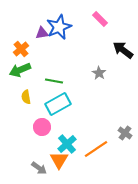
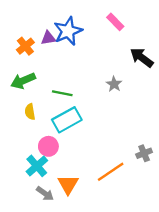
orange cross: (21, 49) -> (25, 46), moved
gray cross: (125, 133) -> (144, 153), turned 32
cyan cross: (67, 144) -> (37, 166), moved

